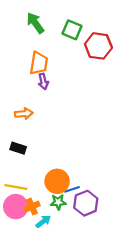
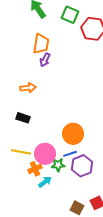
purple arrow: (43, 81) -> (45, 60), turned 40
orange circle: (57, 181) -> (73, 134), moved
pink circle: (16, 207) -> (45, 154), moved

